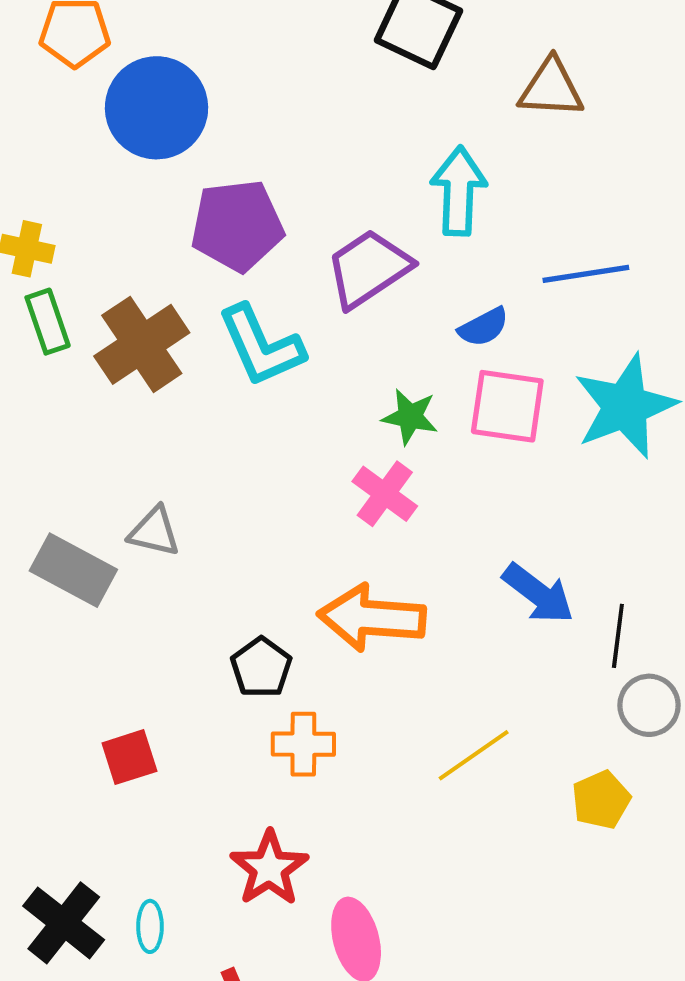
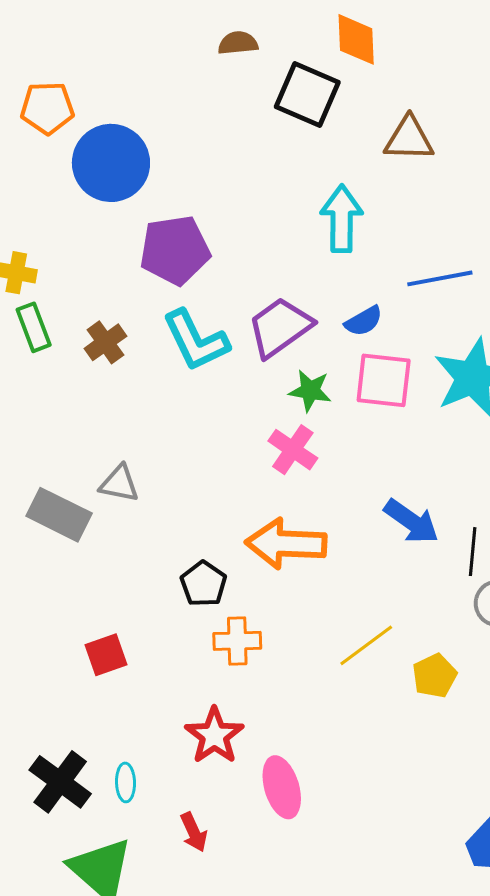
purple trapezoid: (368, 268) -> (280, 327), moved
brown cross: (142, 344) -> (105, 342), size x0.6
yellow pentagon: (601, 800) -> (435, 676), moved

